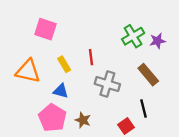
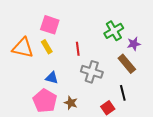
pink square: (45, 29) -> (50, 25), moved
purple star: (158, 41) -> (134, 44), moved
yellow rectangle: (64, 64) -> (47, 47), moved
orange triangle: (28, 71) -> (23, 48), moved

